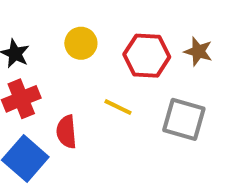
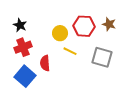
yellow circle: (81, 43) -> (60, 33), moved

